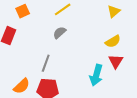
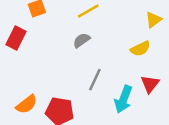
yellow semicircle: (113, 41) -> (140, 49), moved
gray line: (46, 63) -> (95, 80), moved

